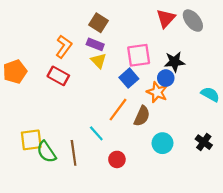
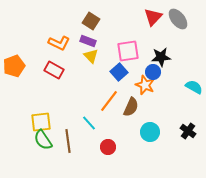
orange L-shape: (64, 47) -> (59, 43), turned 80
yellow square: (31, 140) -> (41, 122), moved

